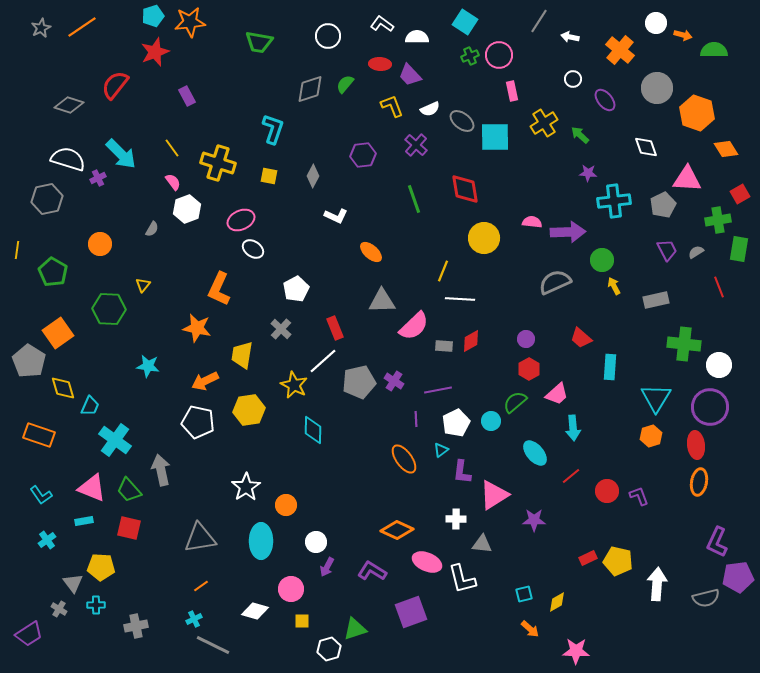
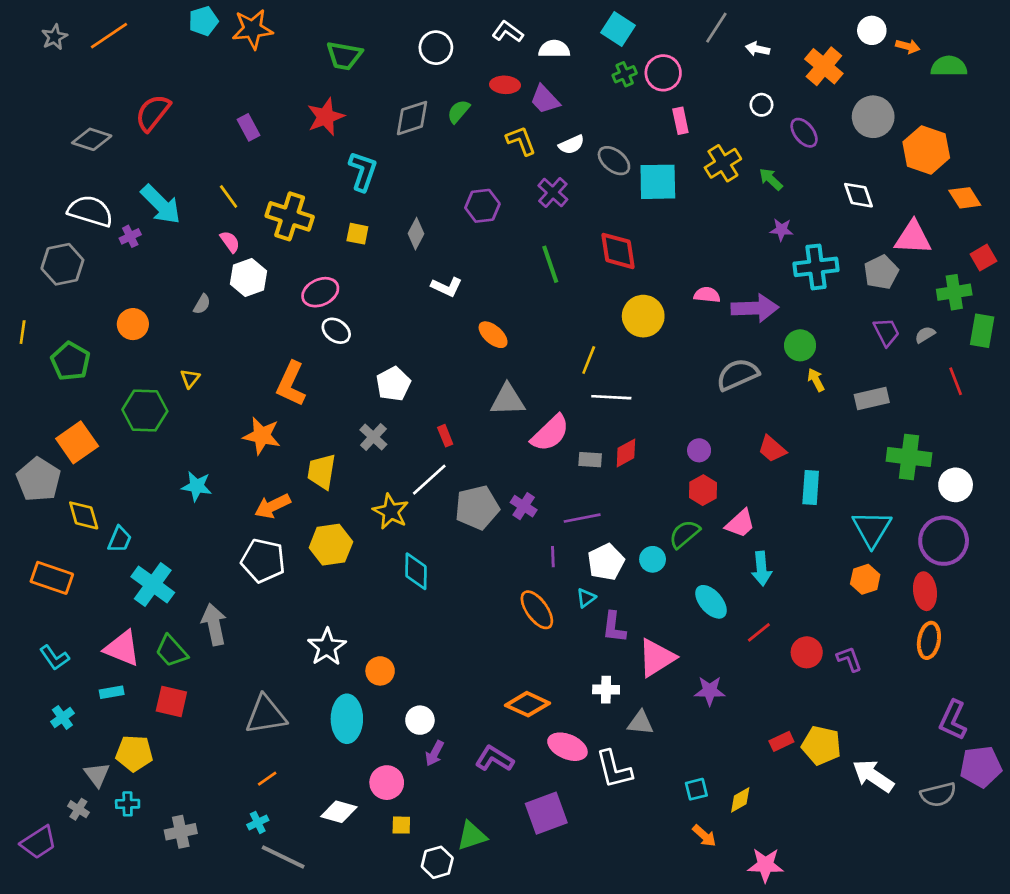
red star: (155, 52) -> (326, 117), moved
red rectangle: (335, 328) -> (445, 436), size x0.7
white arrow: (657, 584) -> (873, 776), turned -60

